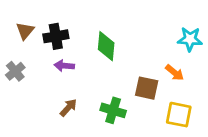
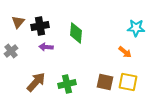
brown square: (147, 88) -> (105, 82), moved
brown arrow: (68, 108) -> (36, 82), moved, size x1.5
green cross: (113, 110) -> (67, 84), moved, turned -30

